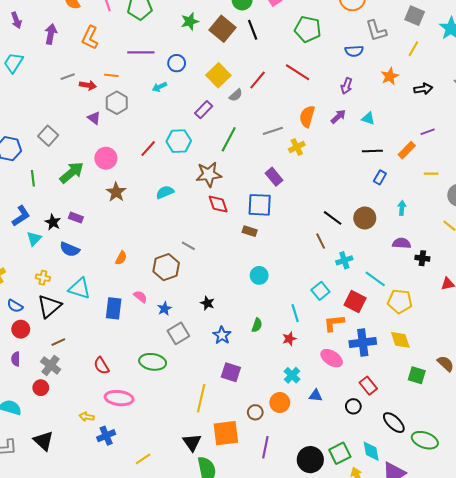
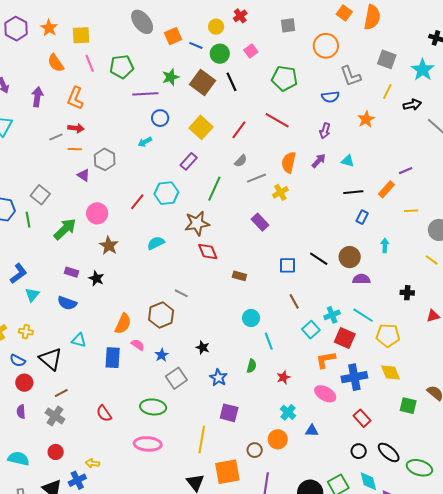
purple line: (141, 52) -> (145, 94), moved
orange line: (111, 75) -> (75, 149), moved
red arrow: (88, 85) -> (76, 128), moved
black arrow: (423, 89) -> (412, 105), moved
gray semicircle: (236, 95) -> (241, 161), moved
green line: (33, 178) -> (28, 220), moved
blue square: (260, 205) -> (288, 265), moved, size x0.7
black star: (53, 222) -> (96, 278), moved
brown line: (321, 241) -> (294, 301), moved
purple semicircle: (402, 243) -> (361, 279), moved
orange semicircle: (121, 258) -> (123, 324), moved, size x1.5
cyan cross: (344, 260) -> (332, 315), moved
yellow cross: (43, 278) -> (26, 332), moved
cyan triangle: (80, 288) -> (79, 340), size x0.7
black triangle: (49, 306) -> (51, 359), turned -35
cyan line: (295, 313) -> (269, 341), moved
red circle: (41, 388) -> (56, 452), moved
pink ellipse: (119, 398) -> (148, 444), moved
black circle: (353, 406) -> (359, 451), moved
blue cross: (106, 436) -> (77, 480), moved

